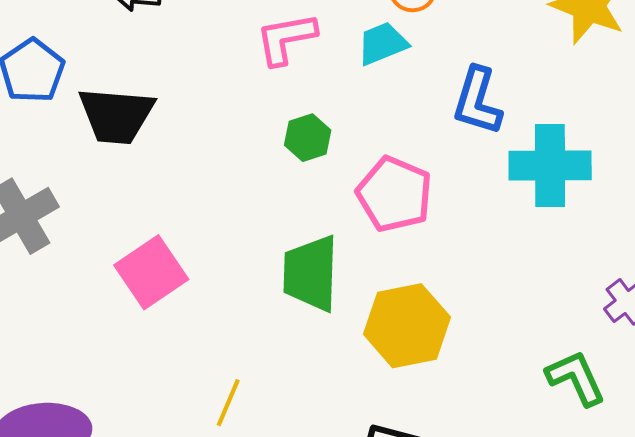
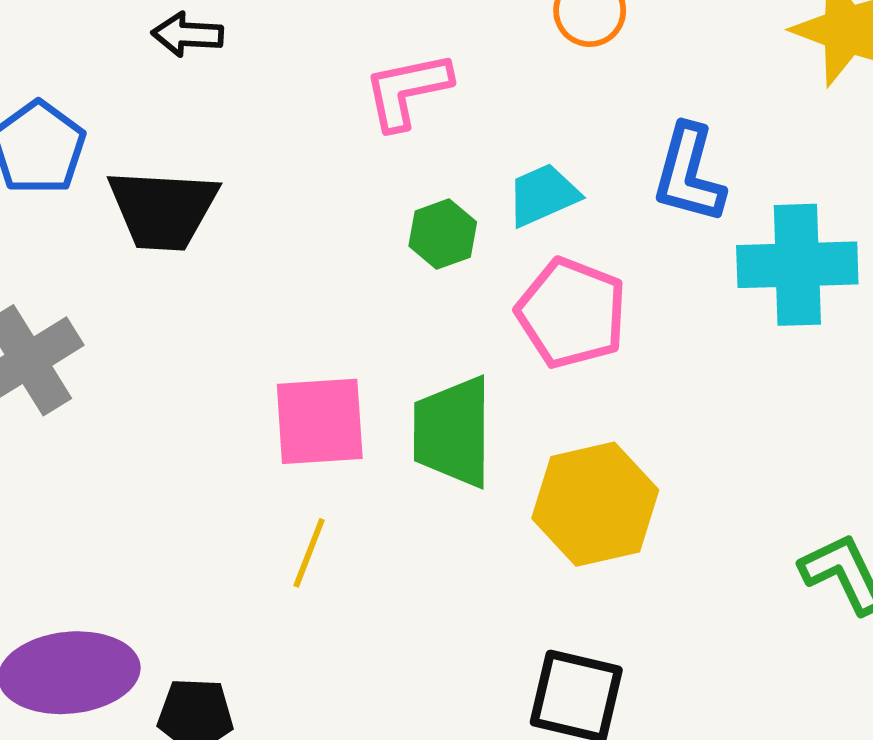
cyan trapezoid: (382, 44) -> (543, 195), moved
pink square: (151, 272) -> (320, 421), moved, turned 32
yellow line: (228, 403) -> (309, 553), moved

